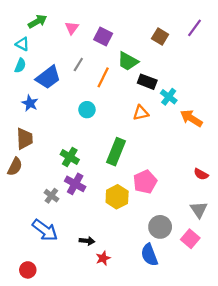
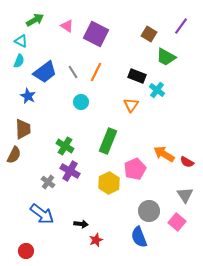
pink triangle: (72, 28) -> (67, 26), turned -32
purple square: (103, 36) -> (96, 34), size x1.4
green trapezoid: (128, 61) -> (166, 57), moved
gray line: (78, 64) -> (73, 72), moved, turned -64
orange triangle: (141, 113) -> (131, 105), turned -42
orange arrow: (191, 118) -> (164, 154), moved

